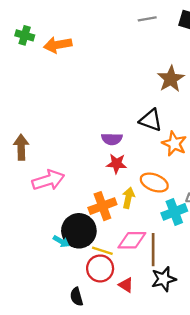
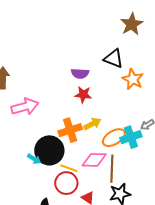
orange ellipse: (154, 183) -> (114, 138), moved, turned -55
yellow arrow: (128, 198) -> (92, 124), turned 48

